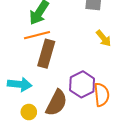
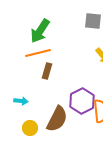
brown rectangle: (46, 54) -> (47, 71), size x0.6
cyan arrow: (20, 84) -> (21, 101), size x0.6

